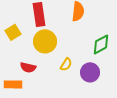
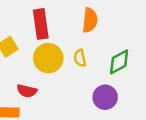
yellow semicircle: (66, 64) -> (80, 58), moved, turned 136

